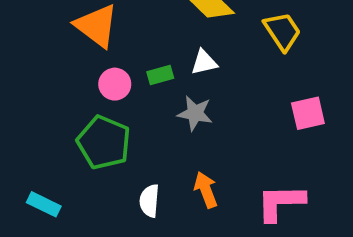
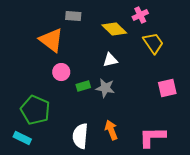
green rectangle: (160, 75) -> (83, 86), moved
green pentagon: (104, 142) -> (35, 110), moved
white semicircle: (149, 201) -> (80, 136), size x1.4

